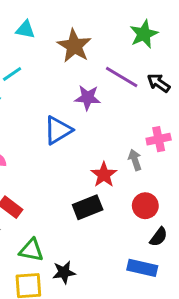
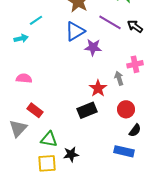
purple star: (88, 98) -> (93, 47), moved
blue triangle: (58, 130) -> (75, 31), moved

